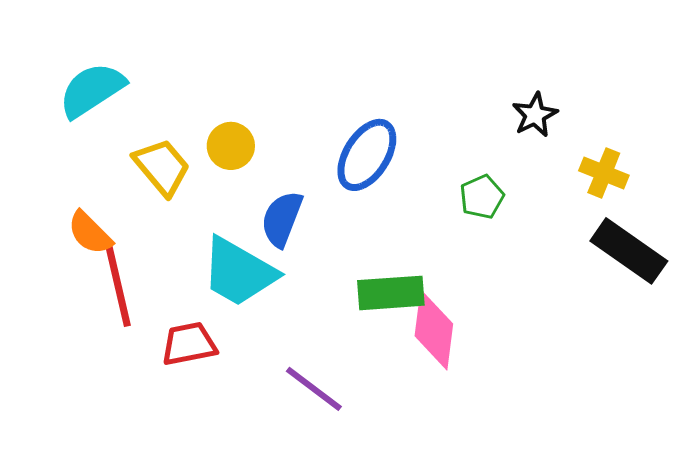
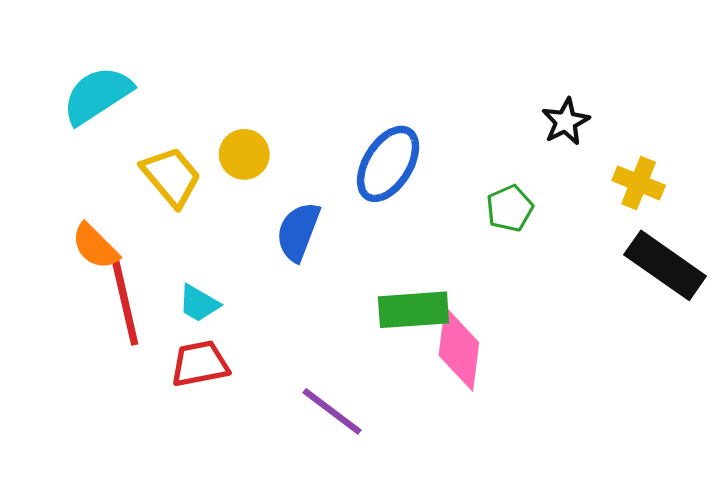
cyan trapezoid: (239, 272) -> (199, 303), moved, size x0.5

